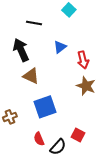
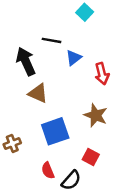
black line: (34, 23) -> (52, 40), moved
brown star: (86, 86) -> (96, 115), moved
red square: (78, 135) -> (91, 157), moved

